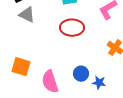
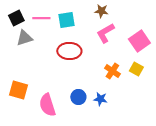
gray triangle: (27, 15) -> (24, 38), turned -42
blue star: (99, 83) -> (100, 99), moved

